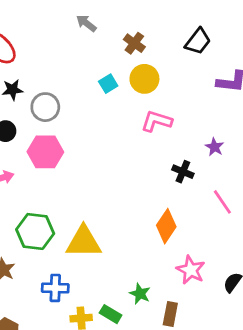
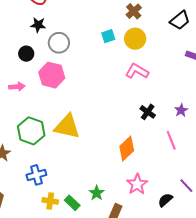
purple star: (215, 147) -> (181, 110), moved
yellow triangle: (84, 242) -> (67, 127), moved
blue cross: (55, 288) -> (36, 175), turned -30

